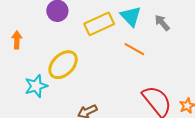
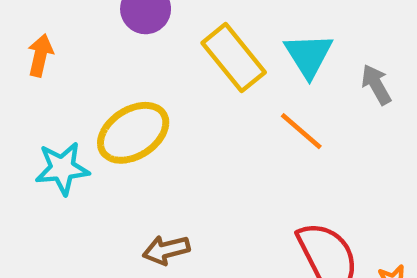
yellow rectangle: (99, 24) -> (234, 58), turned 64

